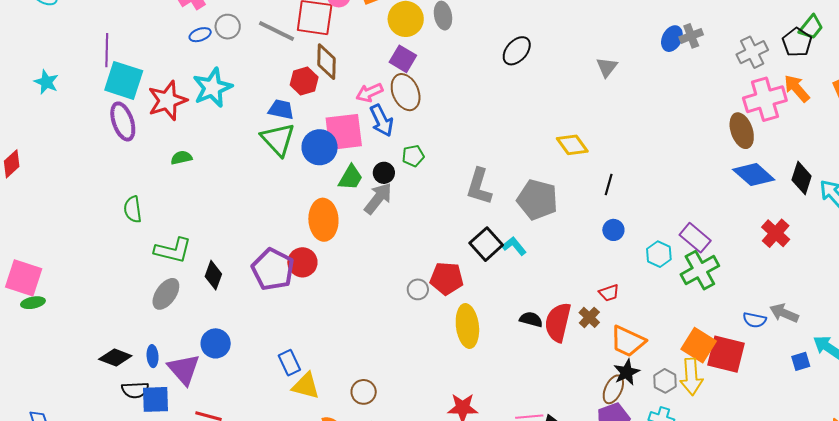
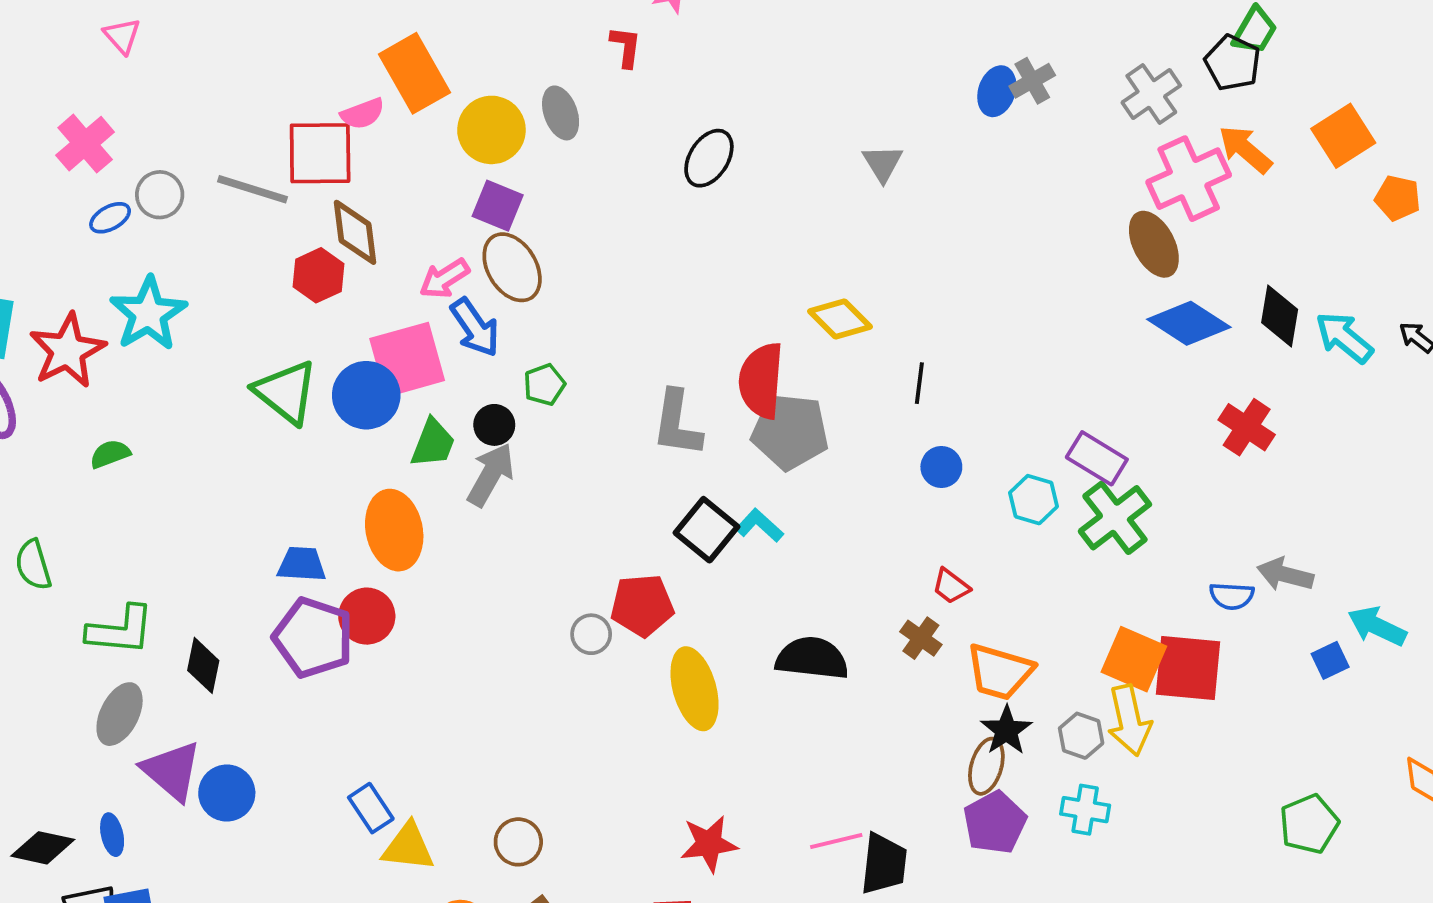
blue trapezoid: (281, 109) -> (302, 564), moved
red trapezoid: (609, 293) -> (951, 586), turned 65
black semicircle: (531, 319) -> (812, 658), size x1.6
red semicircle: (558, 322) -> (761, 381), moved
purple triangle: (184, 369) -> (172, 771), moved

